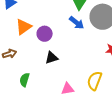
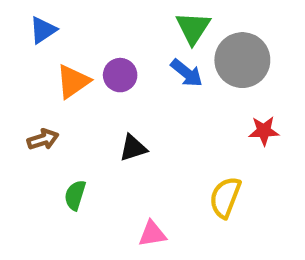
purple circle: (45, 34) -> (120, 75), moved
pink triangle: (68, 89) -> (152, 234), moved

